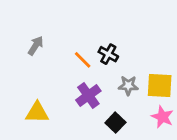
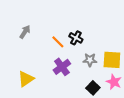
yellow triangle: (37, 113) -> (26, 79), turned -36
black square: (115, 123) -> (93, 88), moved

